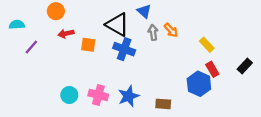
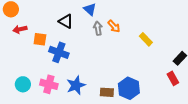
black triangle: (117, 25) -> (66, 21), size x0.7
blue cross: (124, 49) -> (59, 52), moved
red rectangle: (212, 69) -> (173, 78), moved
blue hexagon: (199, 84) -> (129, 88), moved

